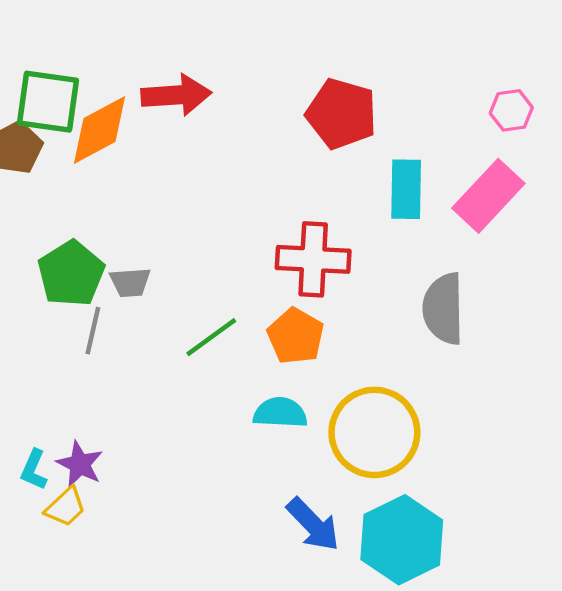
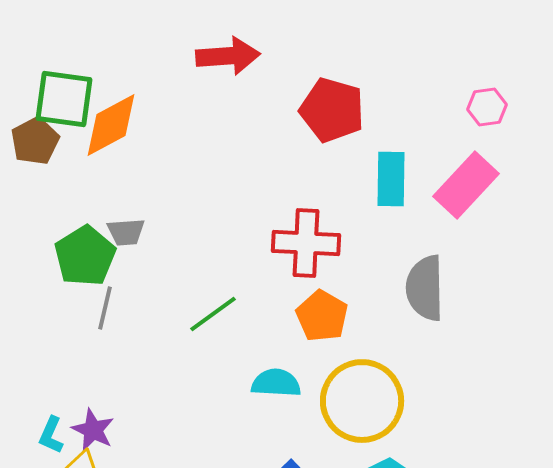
red arrow: (176, 95) -> (228, 56), moved
gray trapezoid: (130, 282) -> (126, 232), moved
orange pentagon: (296, 336) -> (322, 316), moved

